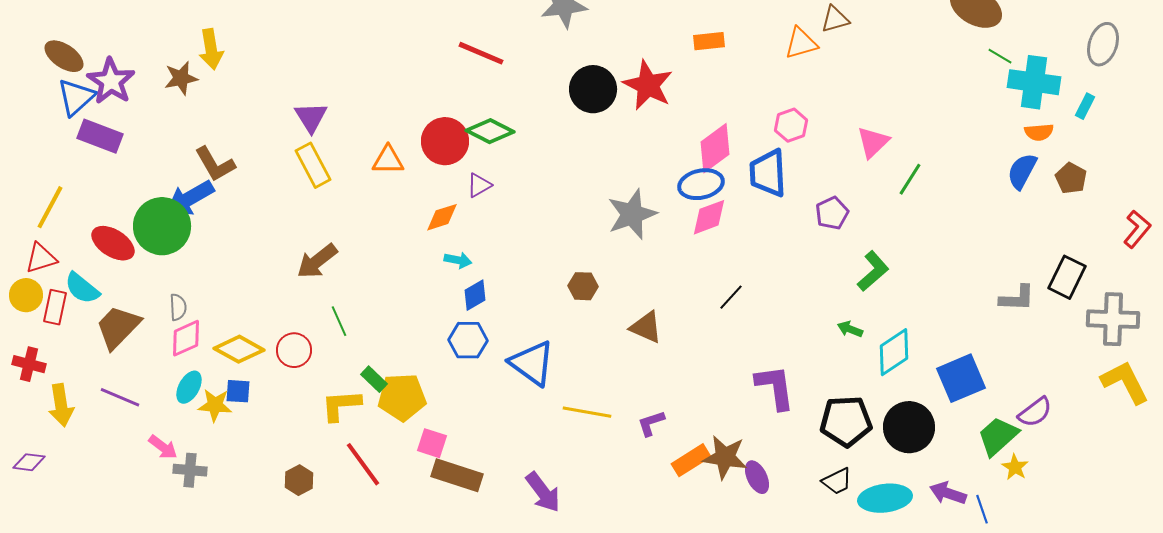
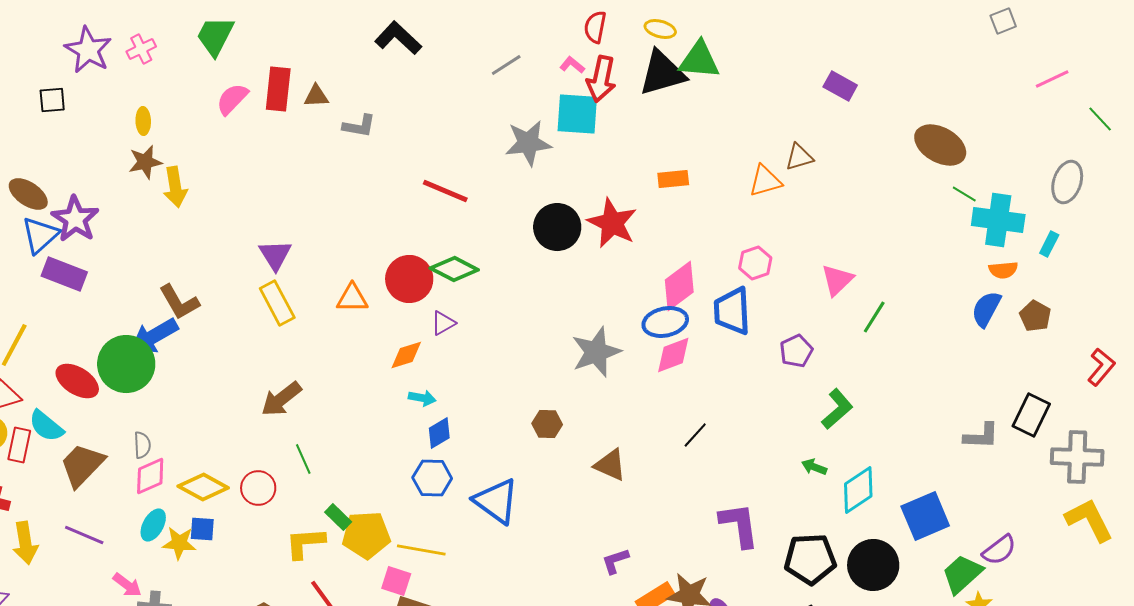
brown star: (181, 78) -> (145, 162), moved
yellow line: (587, 412) -> (421, 550), moved

